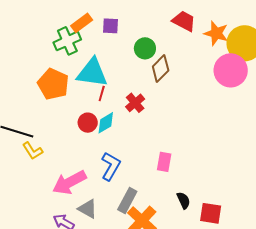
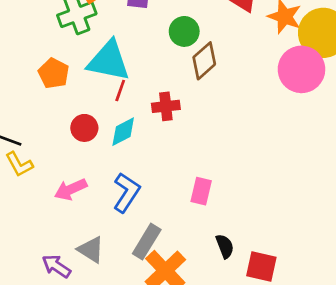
orange pentagon: (53, 84) -> (54, 73), size x0.7
red cross: (135, 103) -> (166, 106), turned 30
red circle: (88, 123) -> (84, 128), moved
pink arrow: (69, 182) -> (71, 189), moved, size x0.7

